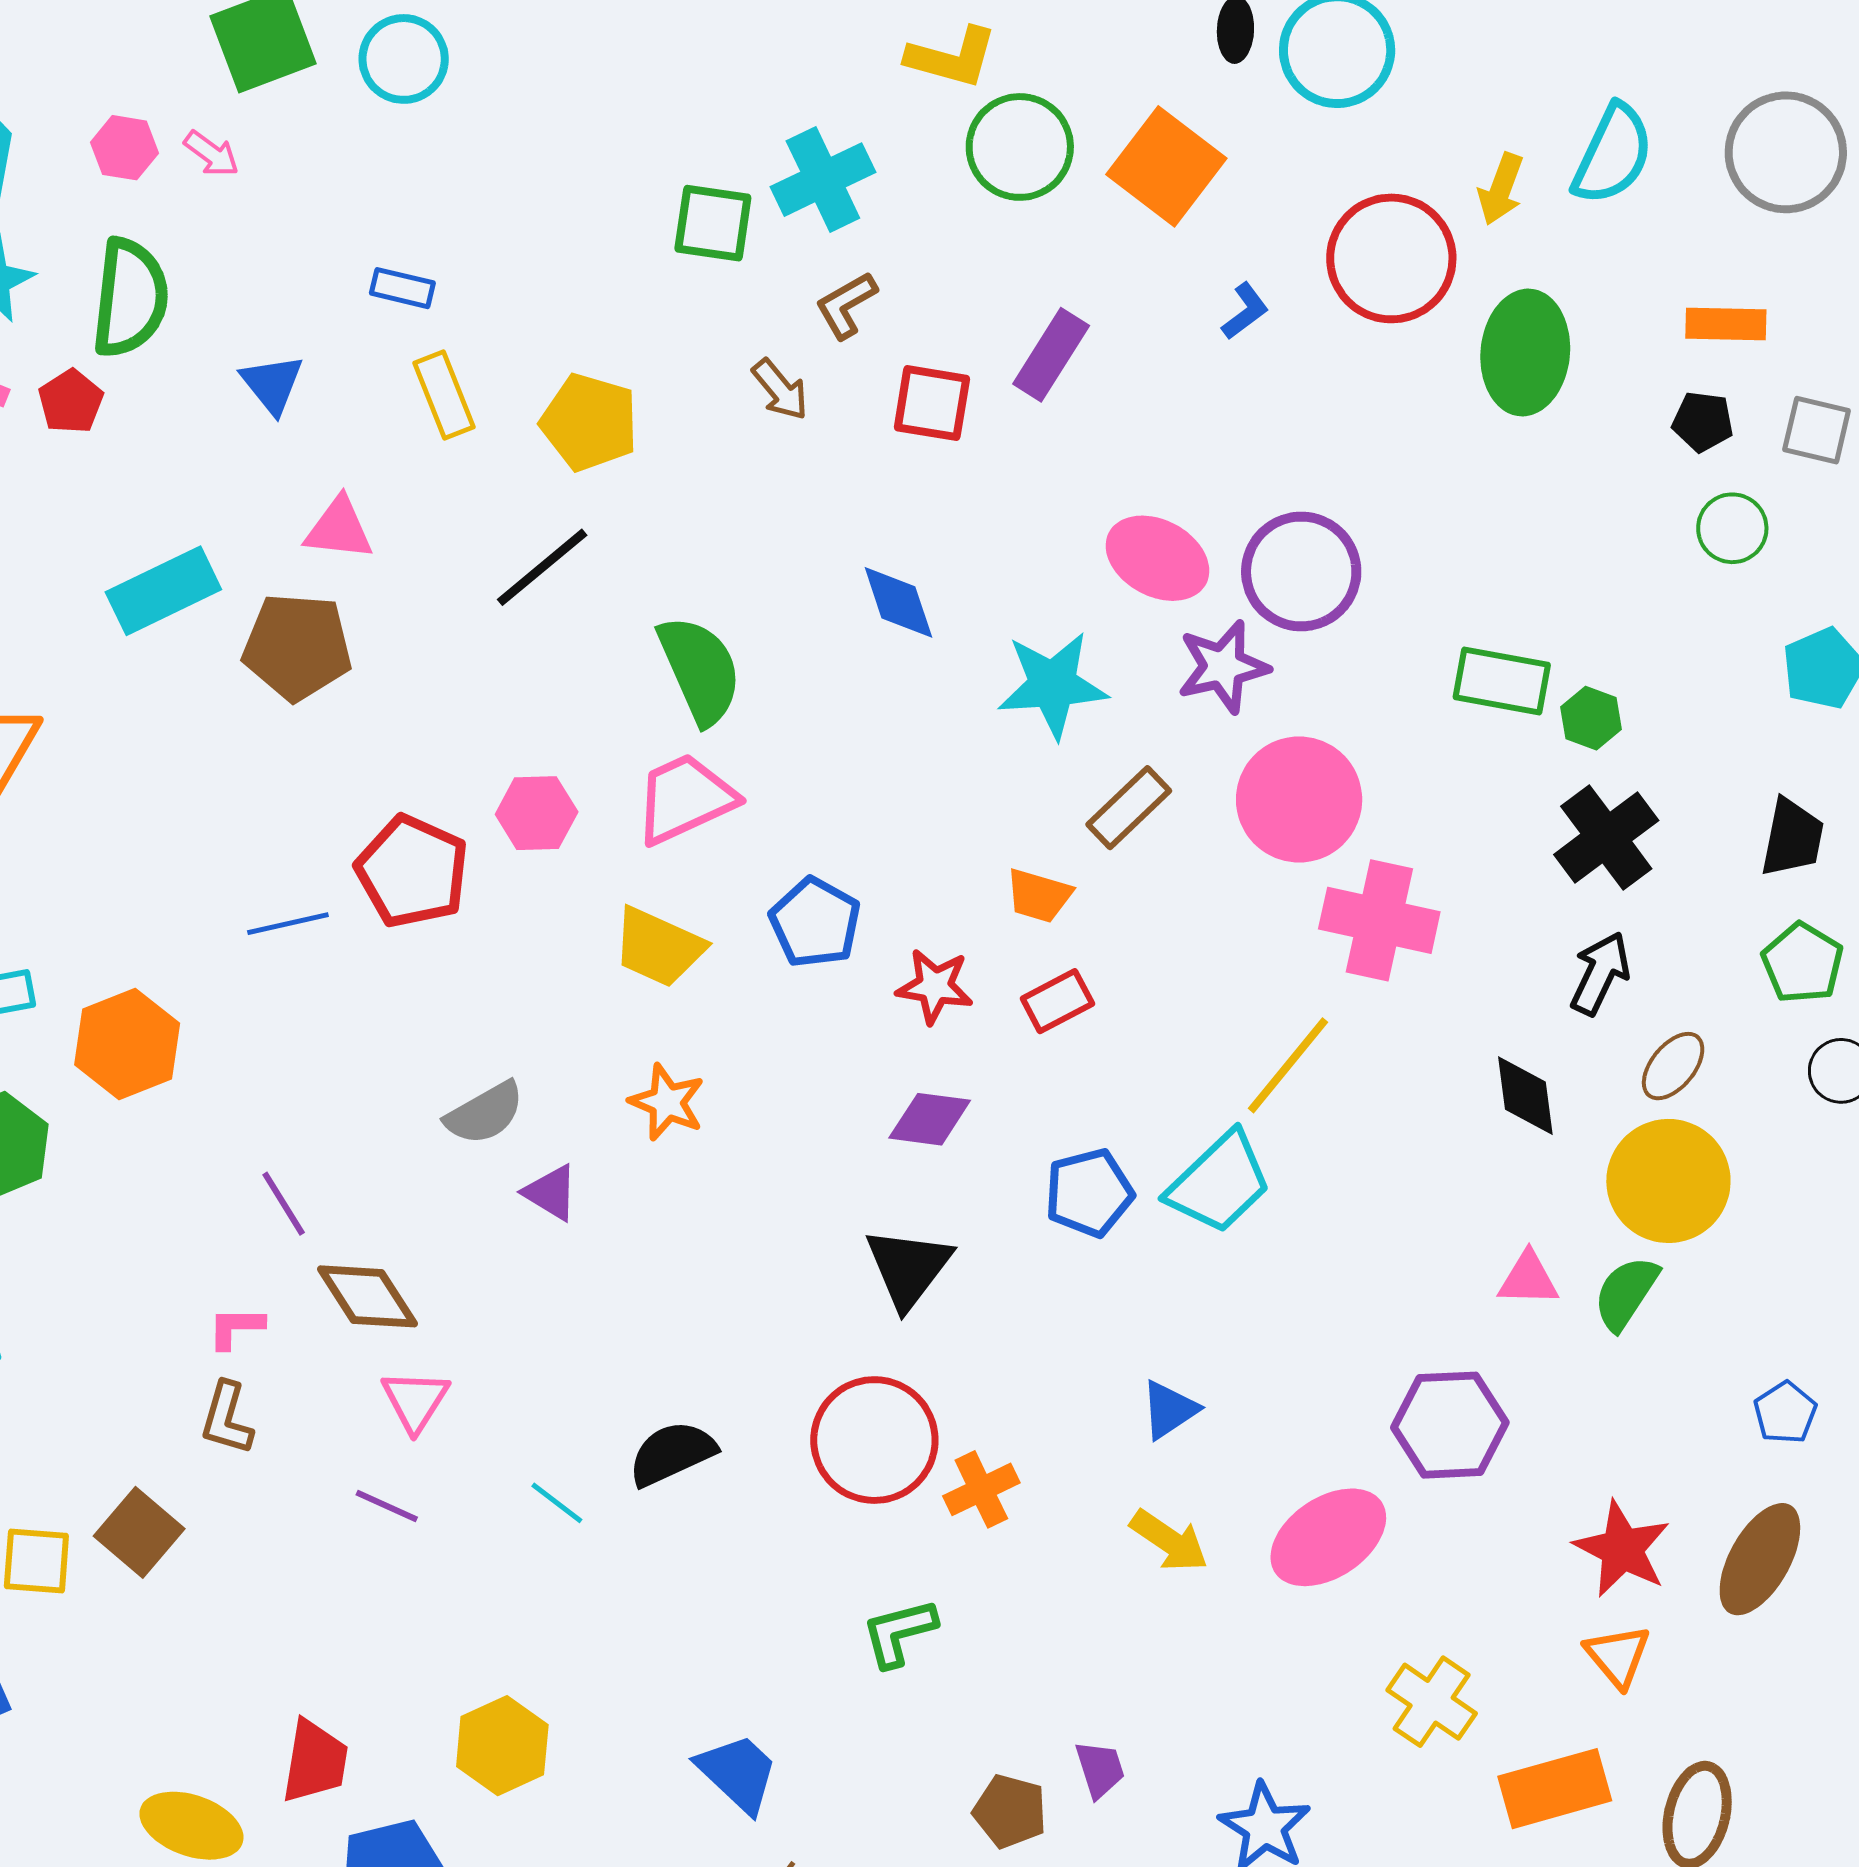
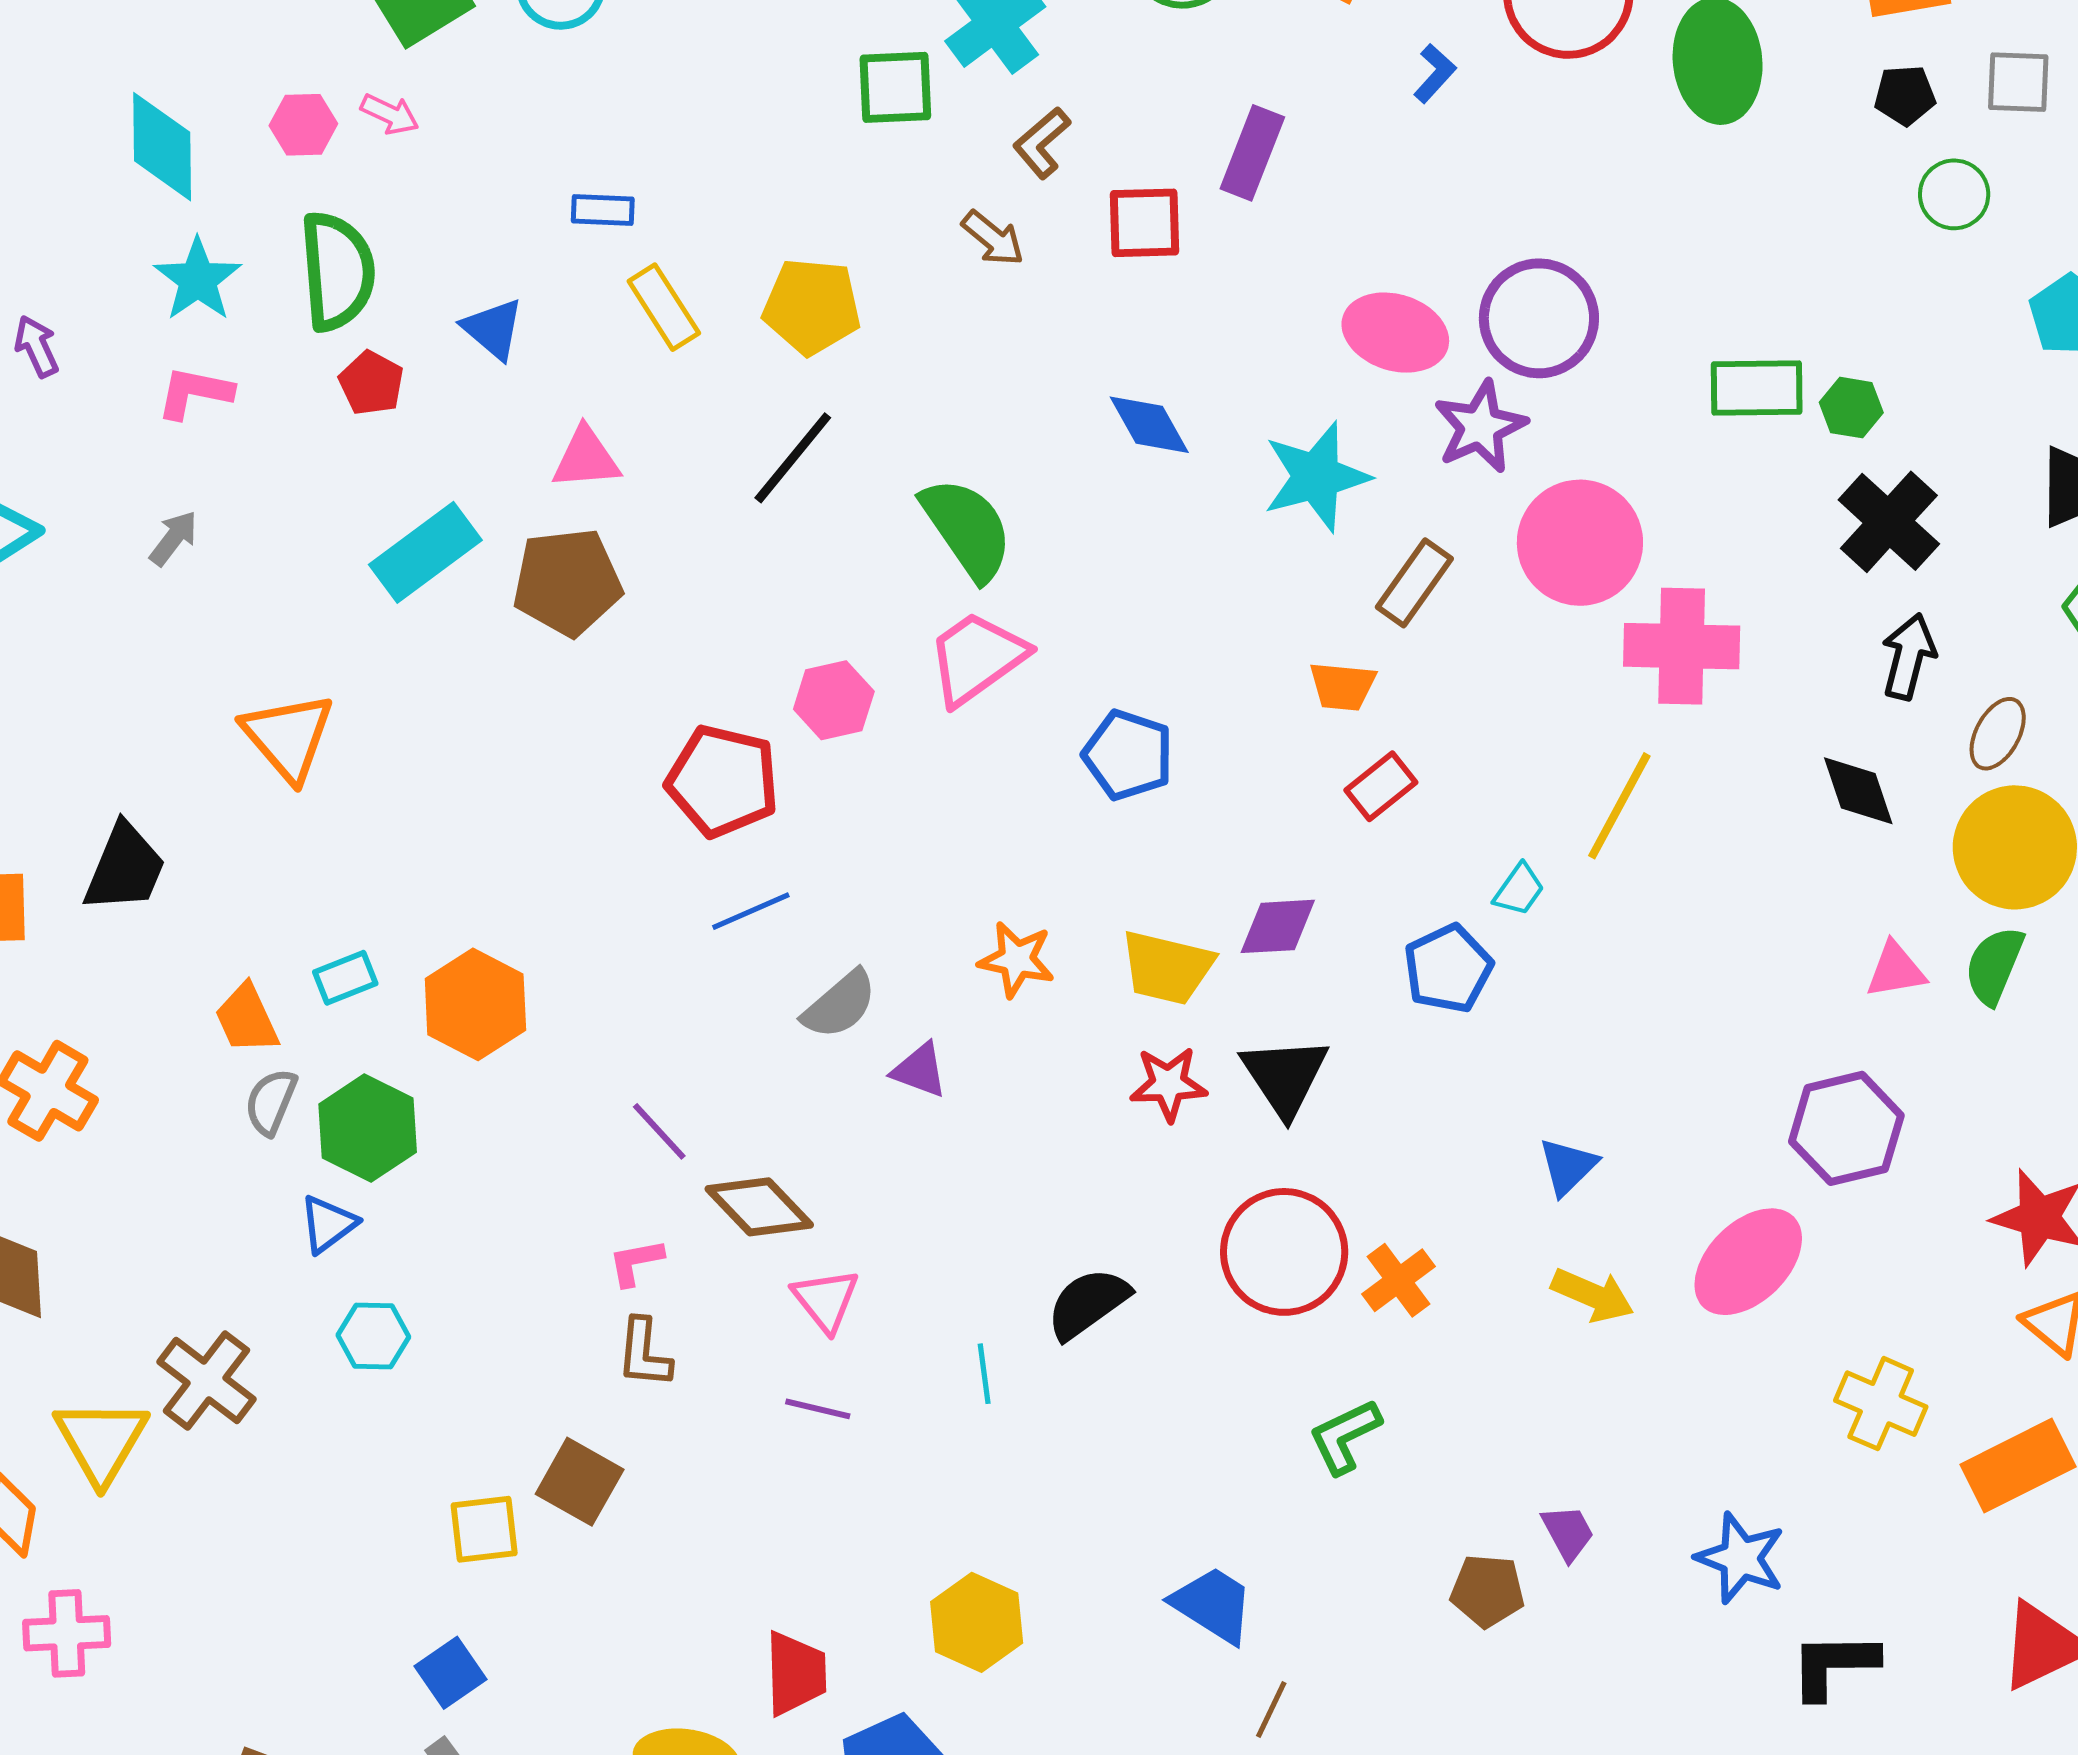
red pentagon: (71, 402) -> (371, 383), moved
blue line: (288, 924) -> (751, 911), moved
yellow trapezoid: (659, 947) -> (1167, 967), moved
red star: (935, 986) -> (1168, 1084), moved
cyan trapezoid: (1219, 1183) -> (1519, 890), moved, size x0.5
cyan line: (557, 1503) -> (984, 1374), turned 56

